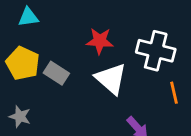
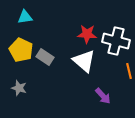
red star: (100, 41) -> (87, 34), moved

